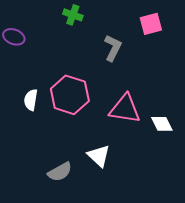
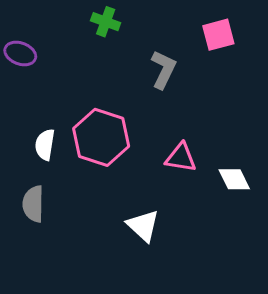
pink triangle: (125, 109) -> (181, 158), size x0.7
gray semicircle: (60, 172) -> (33, 204), moved, turned 120

